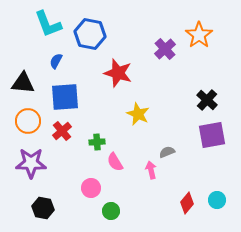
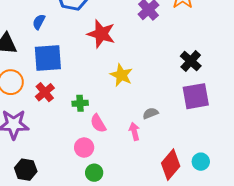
pink circle: (91, 188) -> (84, 148), moved
red diamond: (187, 203) -> (171, 165), size x1.4

